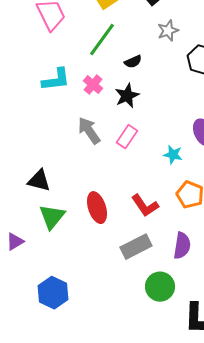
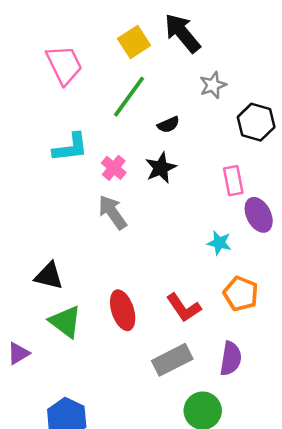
pink cross: (93, 85) -> (114, 168), moved
pink rectangle: (127, 137) -> (233, 181), moved, turned -45
green triangle: (52, 217) -> (65, 322), turned -32

